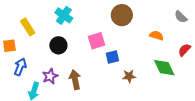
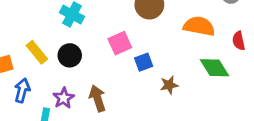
yellow rectangle: (28, 27) -> (37, 52), moved
orange semicircle: (157, 36) -> (199, 26), size x1.6
red semicircle: (184, 50) -> (239, 41), turned -48

